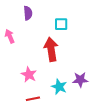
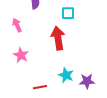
pink star: (29, 75) -> (21, 55), moved
purple star: (80, 80) -> (87, 81), moved

